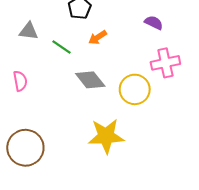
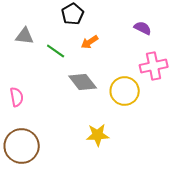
pink semicircle: (20, 81) -> (17, 97), moved
yellow star: (106, 136) -> (98, 135), size x0.7

